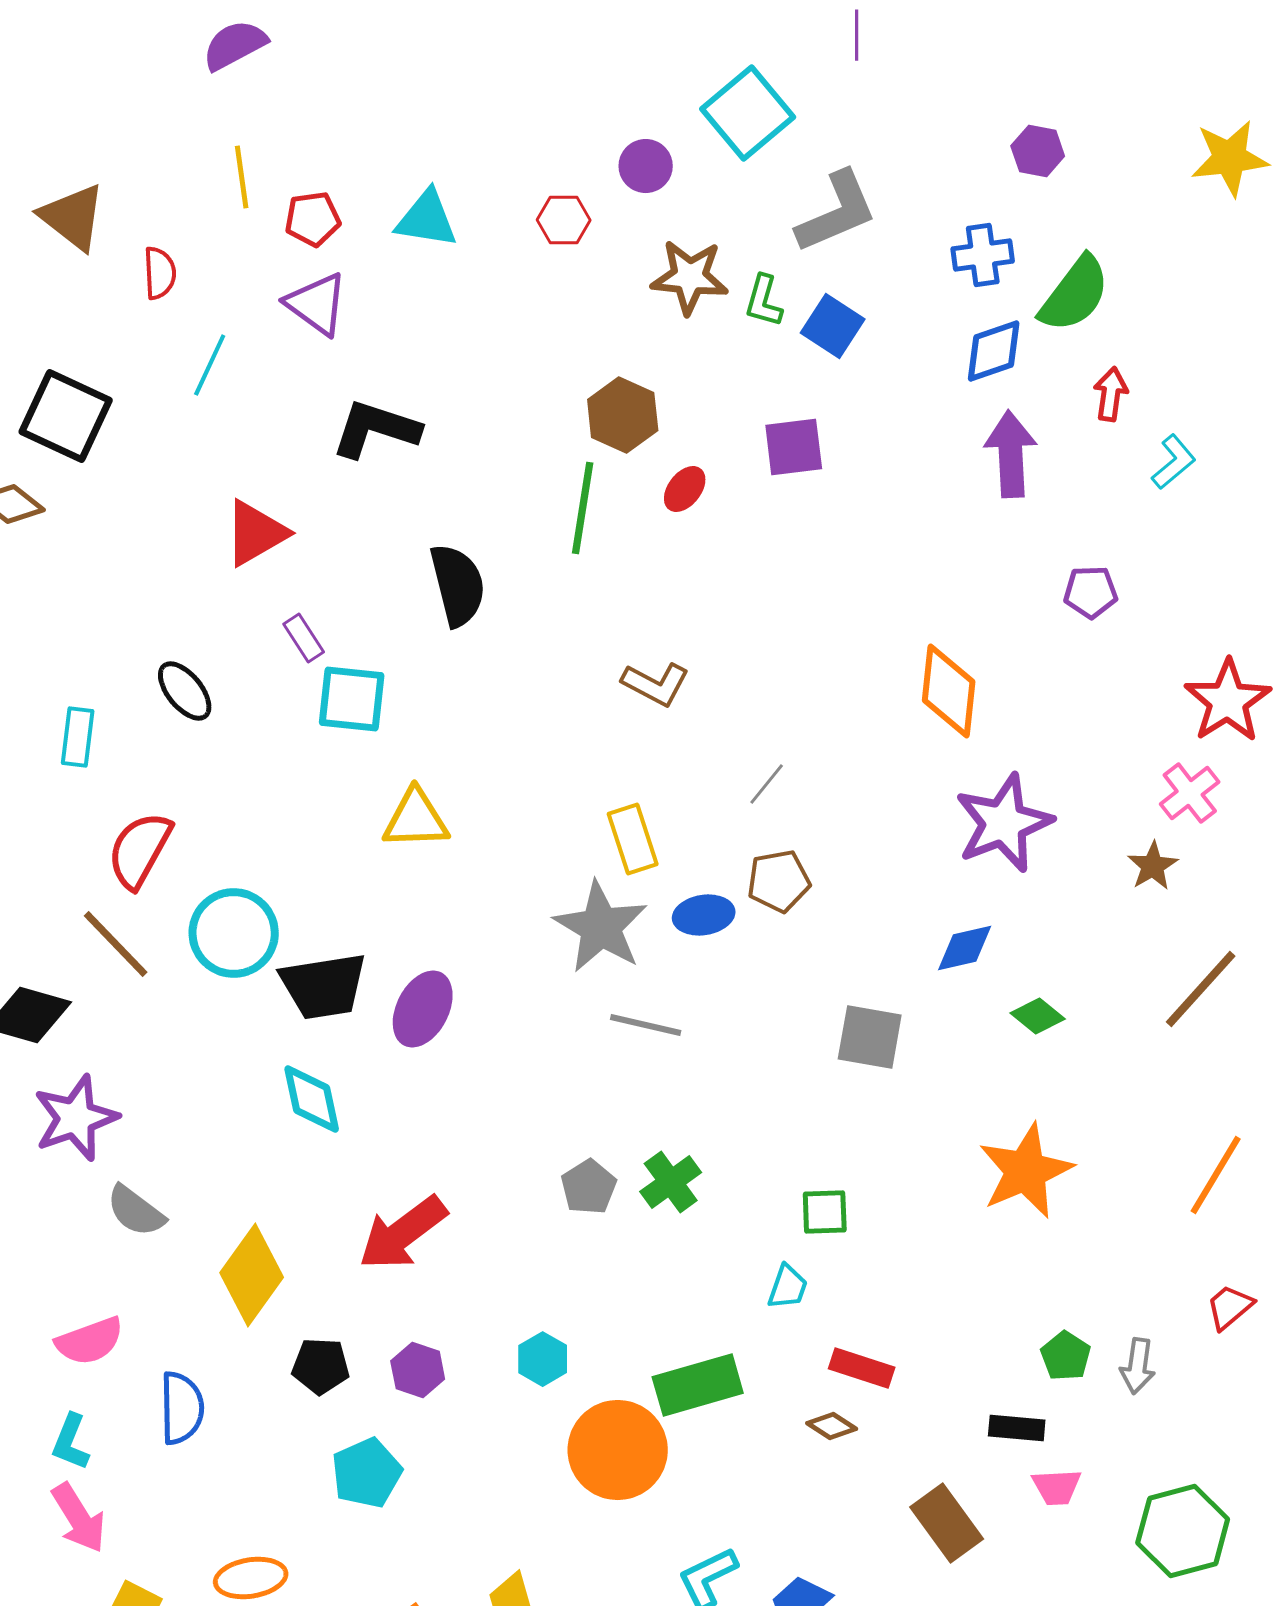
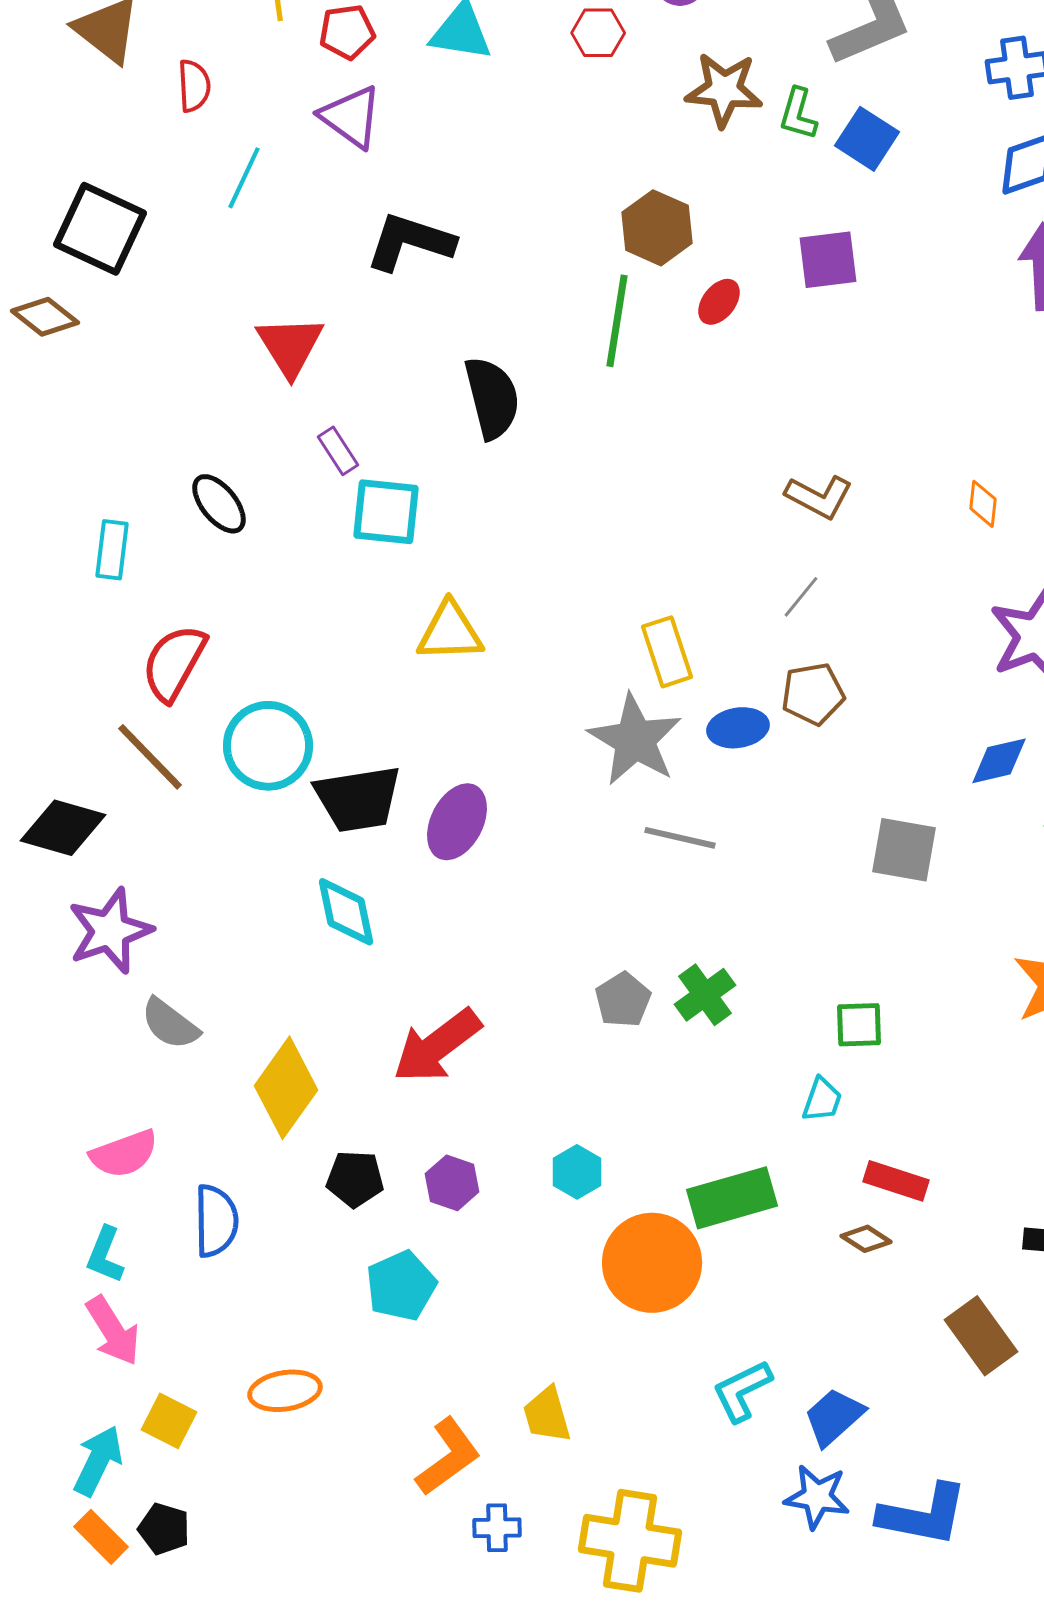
red triangle: (256, 533) -> (290, 346), turned -32
brown L-shape: (656, 684) -> (819, 497), moved
orange diamond: (949, 691) -> (983, 504), size x0.5

